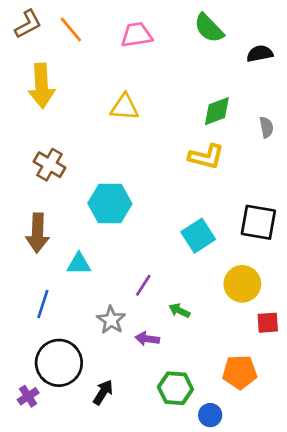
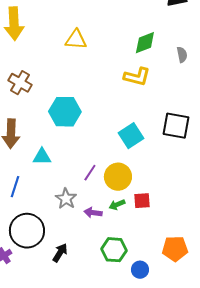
yellow circle: (242, 284) -> (118, 177), moved
green arrow: (179, 311) -> (117, 205), moved, turned -49
red square: (268, 323) -> (142, 201), moved
orange pentagon: (240, 372) -> (175, 249), moved

